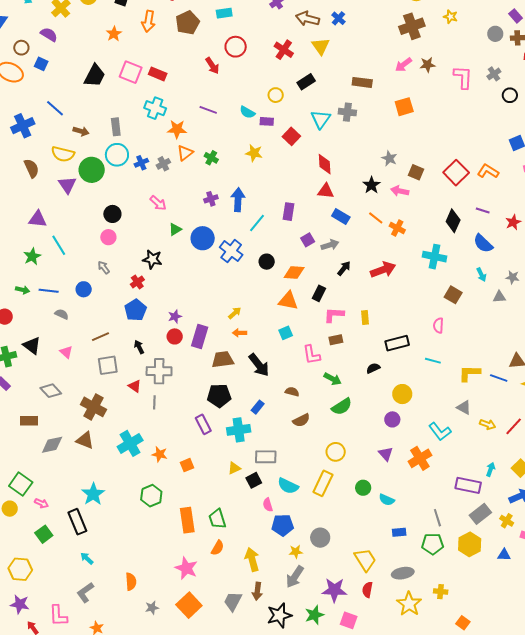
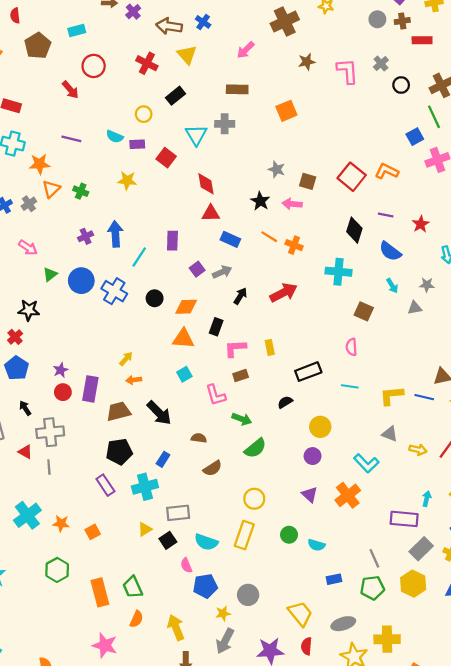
pink arrow: (403, 65) -> (246, 50), moved
yellow cross: (441, 592) -> (387, 639), size x1.6

